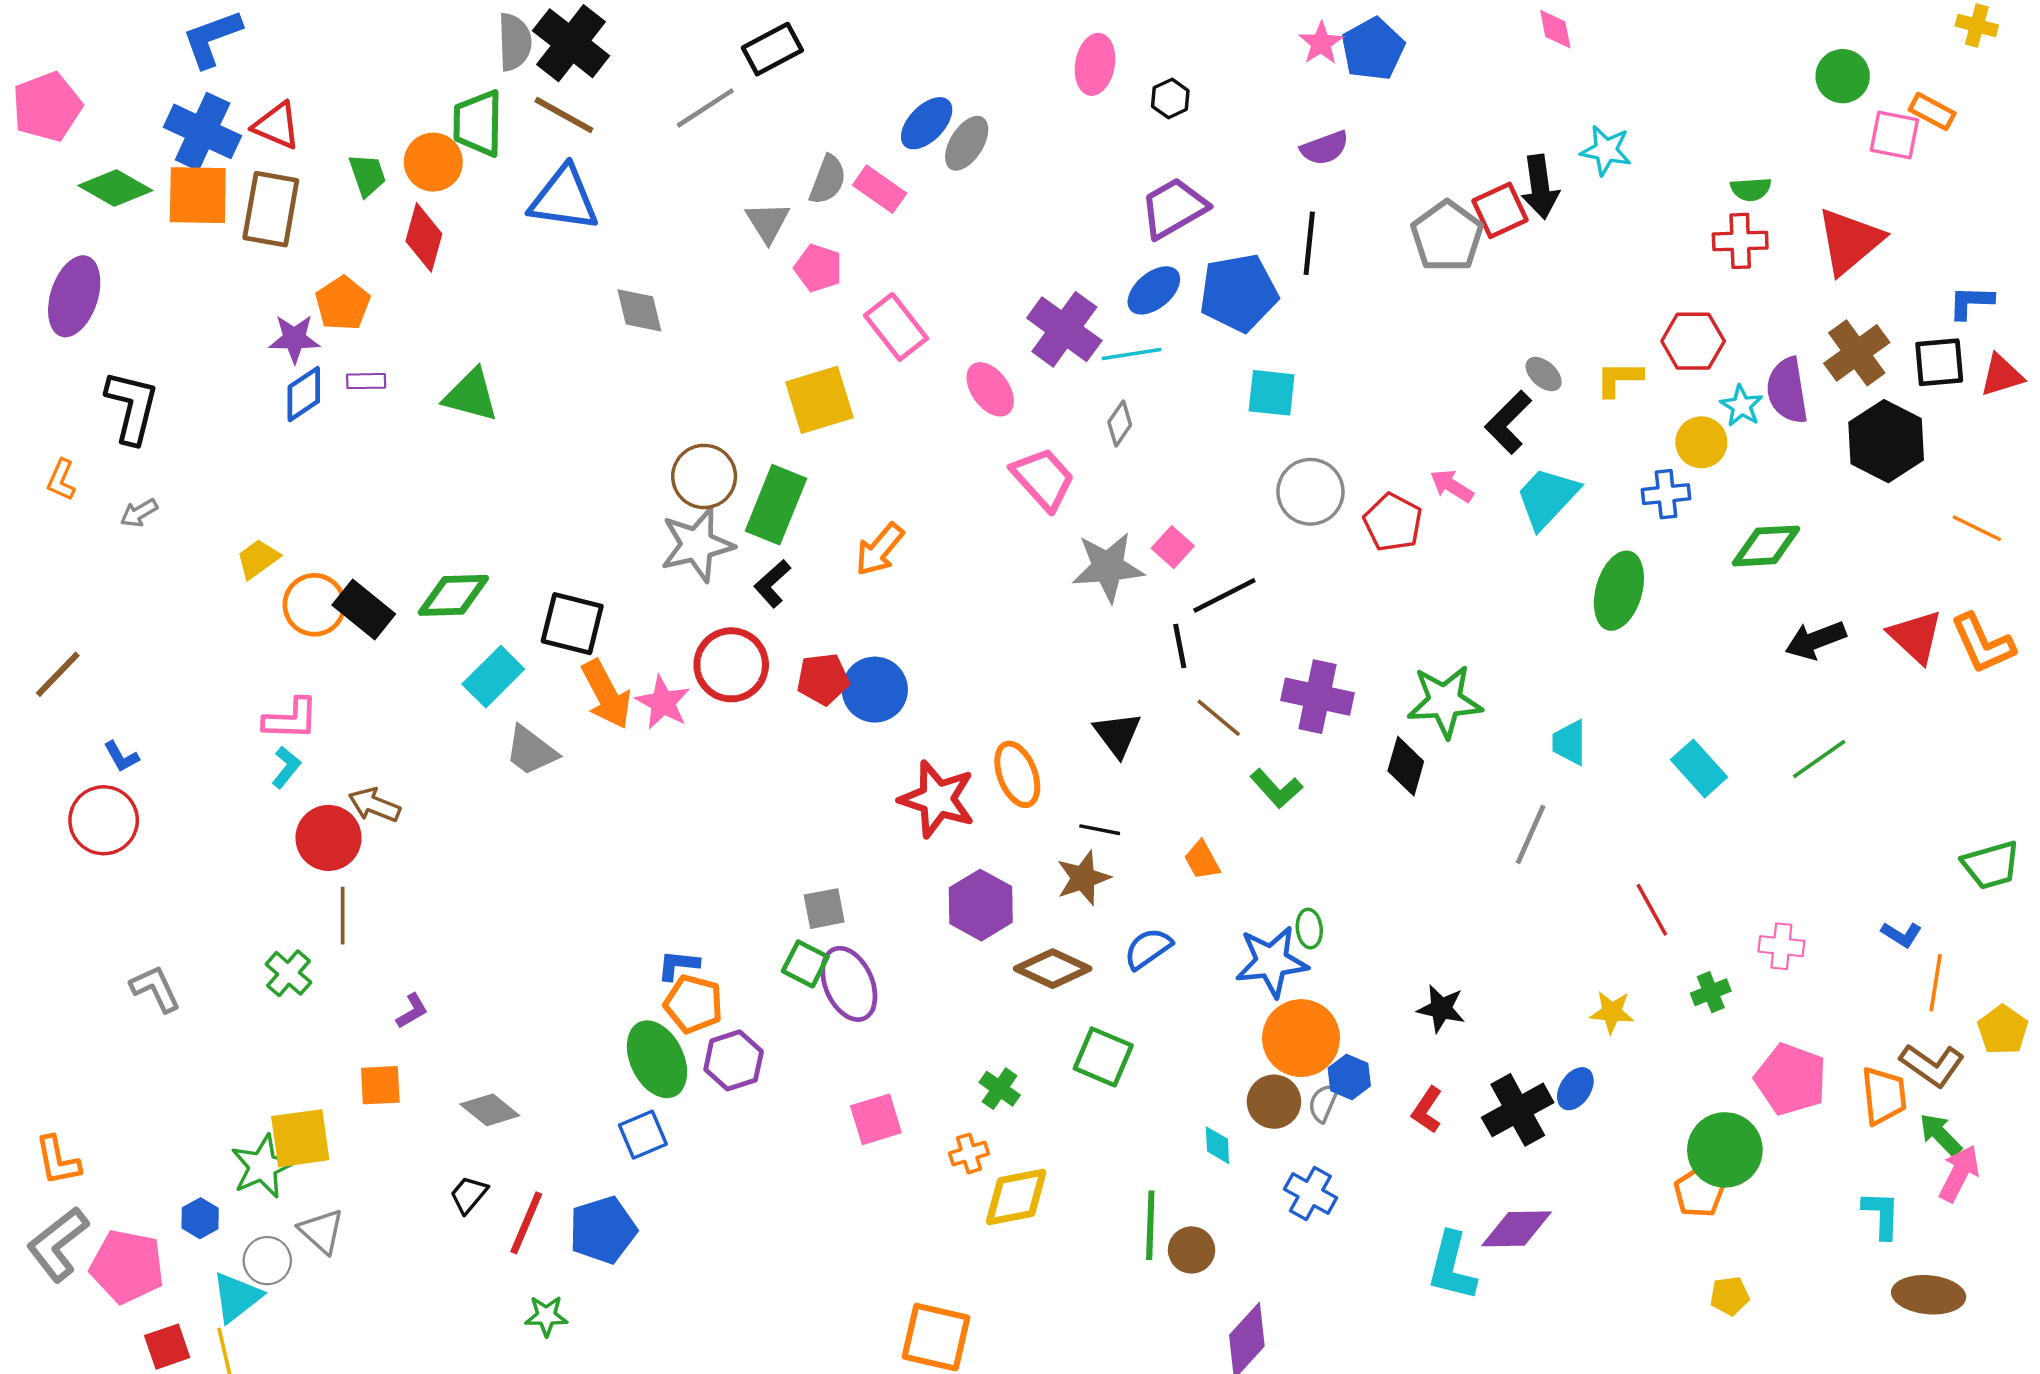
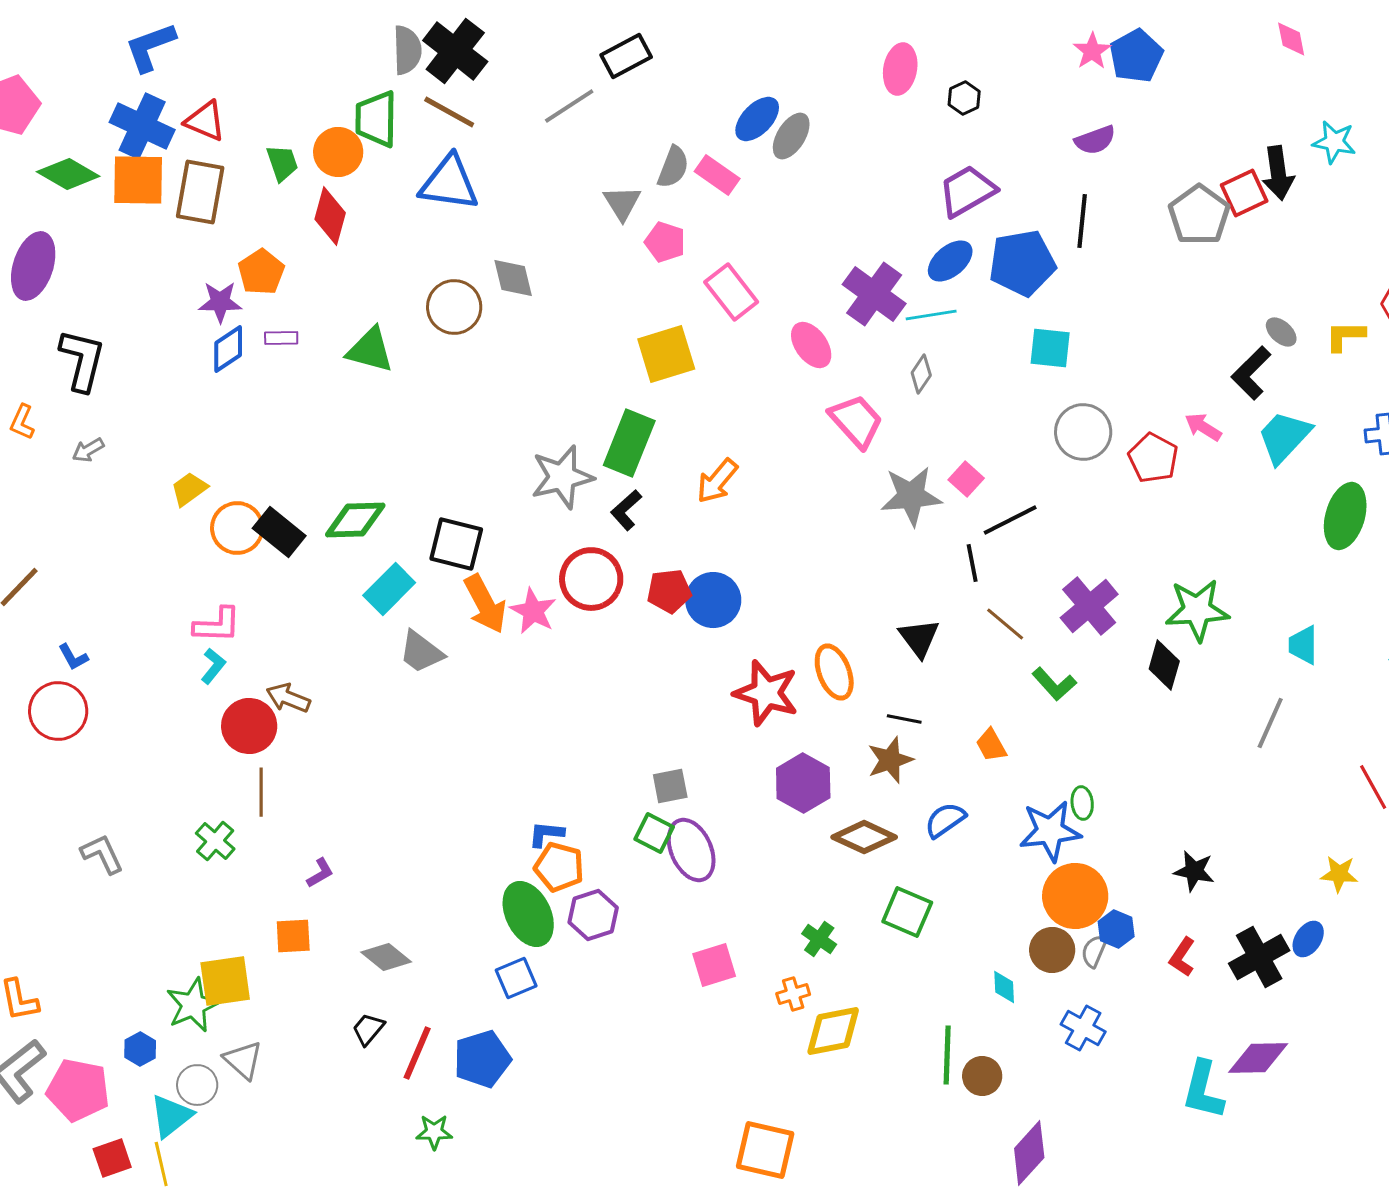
brown circle: (704, 476) -> (454, 307), moved
purple cross: (1318, 697) -> (1089, 606), turned 38

